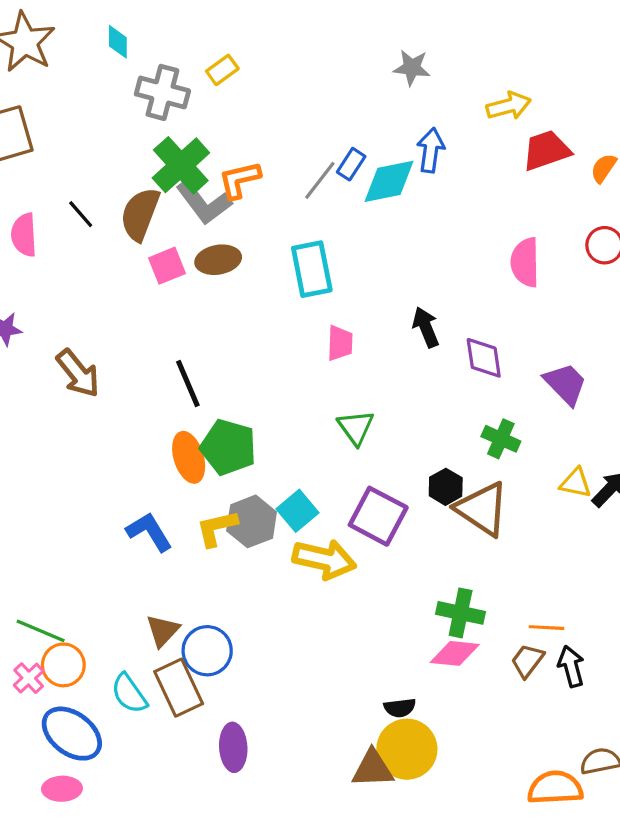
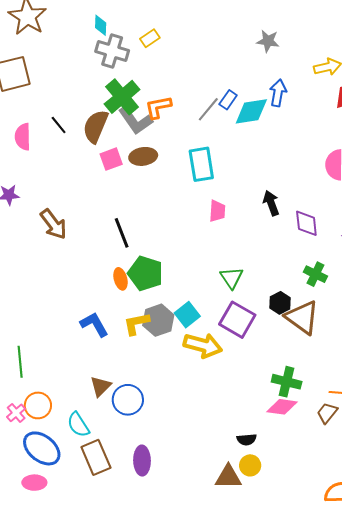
cyan diamond: (118, 42) -> (101, 25), moved
green triangle: (356, 427) -> (232, 278), moved
orange ellipse: (189, 457) -> (121, 279), size x0.7
green line: (41, 631) -> (20, 362), moved, turned 60
brown rectangle: (179, 688) -> (96, 457), moved
yellow circle: (407, 749) -> (250, 465), size x0.6

